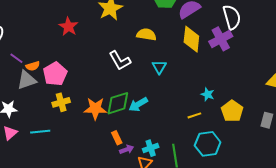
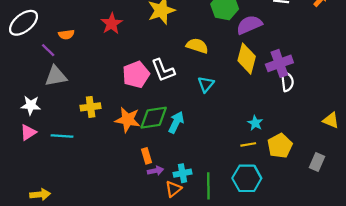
white semicircle: (232, 17) -> (287, 82), moved, size x0.7
orange semicircle: (33, 66) -> (66, 34), moved
pink pentagon: (55, 74) -> (136, 75), moved
cyan arrow: (138, 104) -> (176, 122), turned 138
yellow line: (194, 115) -> (248, 144), moved

